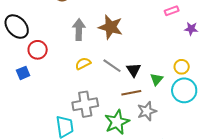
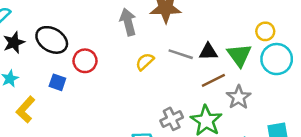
black triangle: (134, 70) -> (208, 52), turned -42
blue square: (23, 73) -> (57, 82), moved, turned -32
green triangle: (157, 79) -> (239, 55), size x1.5
gray cross: (85, 104) -> (172, 119), moved, size x0.7

